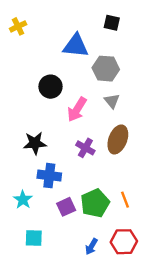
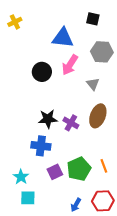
gray hexagon: (106, 69) -> (102, 52), moved
pink arrow: (77, 109) -> (70, 65), moved
black star: (35, 143) -> (48, 119), moved
cyan star: (23, 200) -> (21, 177), moved

